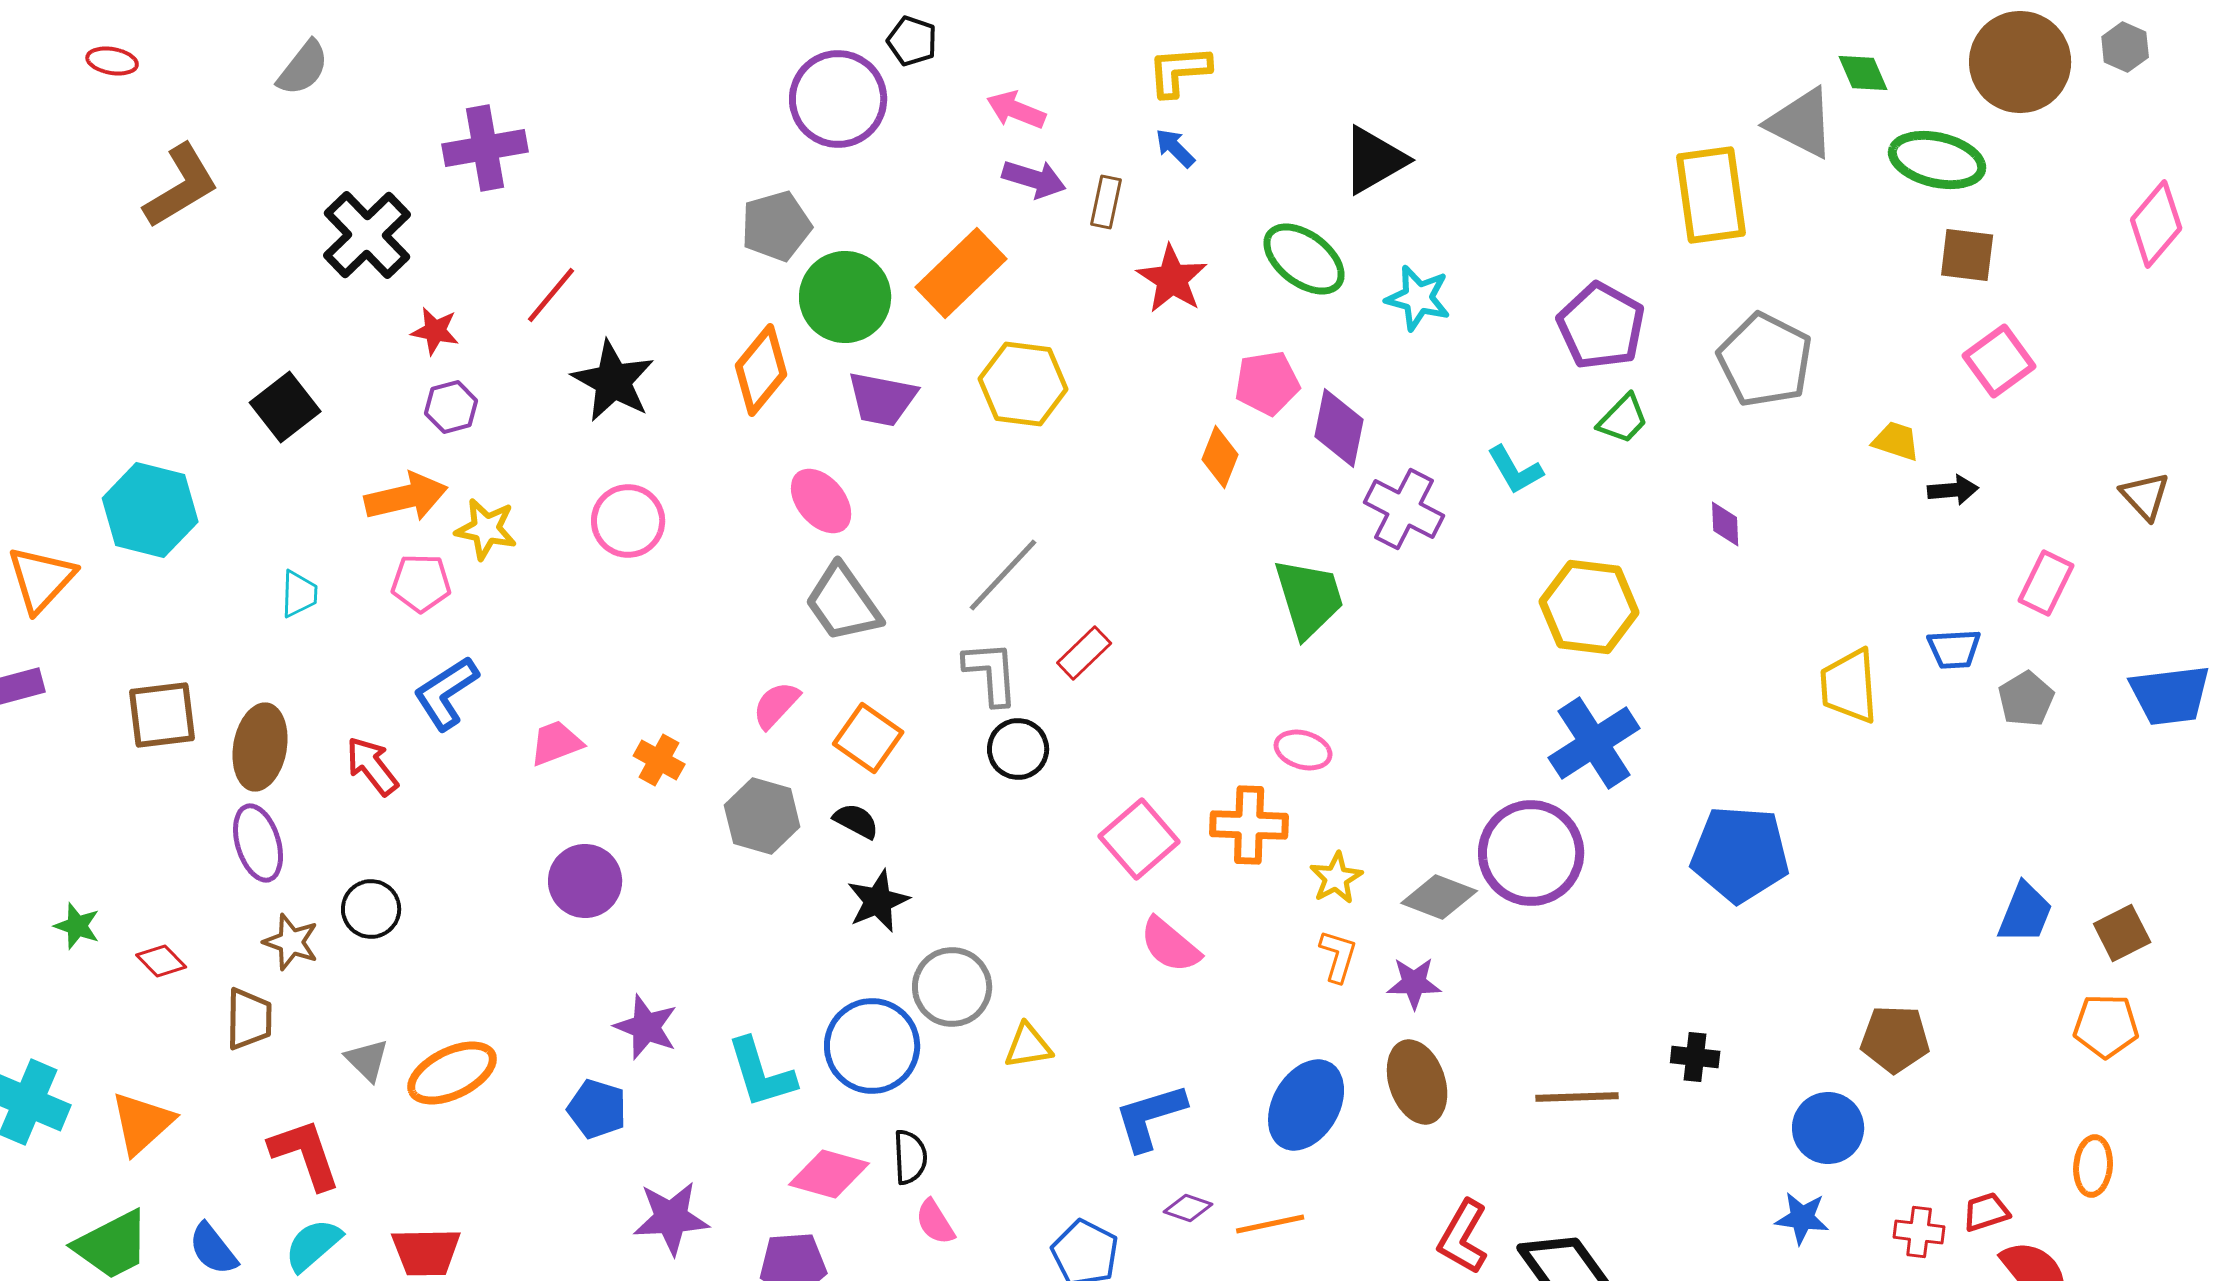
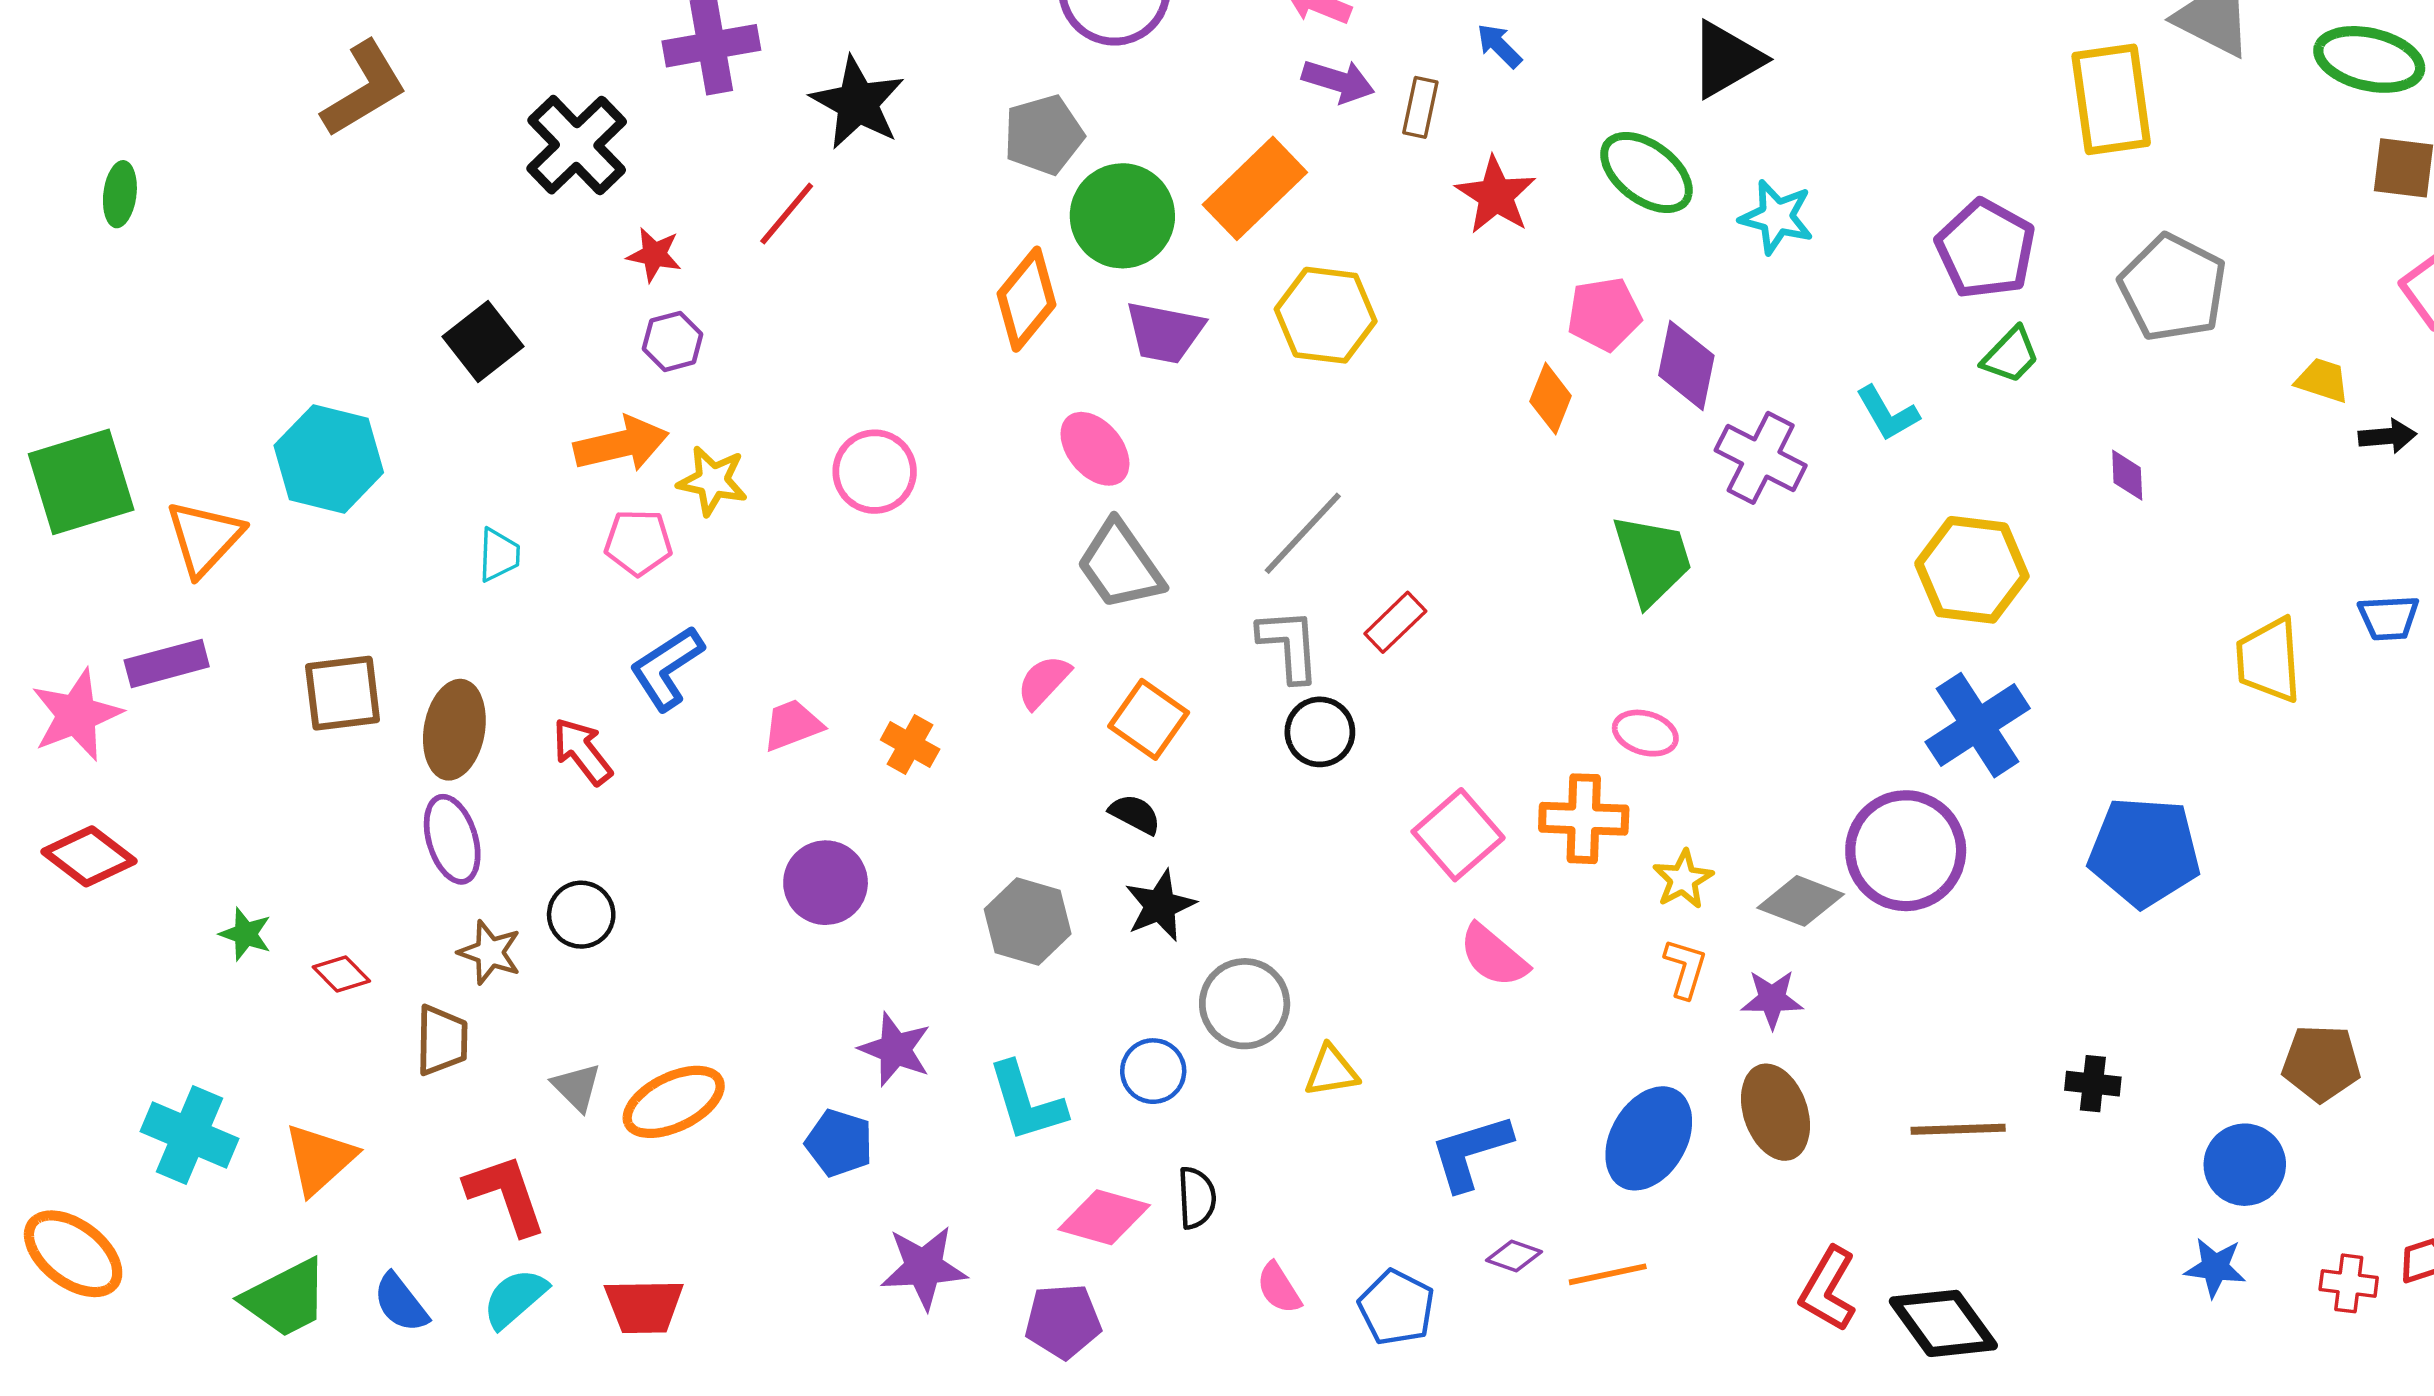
black star: (613, 381) -> (857, 103), moved
gray hexagon: (762, 816) -> (1028, 921), moved
blue circle: (872, 1046) -> (1153, 1071), size x0.6
pink semicircle: (935, 1222) -> (1279, 1288), moved

